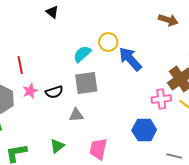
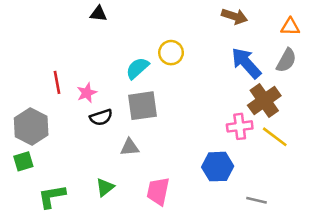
black triangle: (52, 12) -> (98, 14), turned -32
brown arrow: (168, 20) -> (234, 16), moved
blue arrow: (130, 59) -> (246, 63), moved
pink star: (30, 91) -> (87, 93), moved

